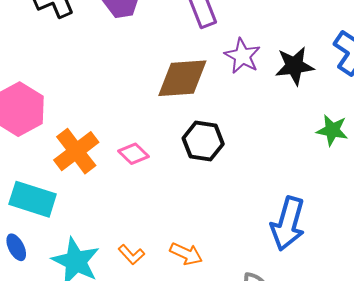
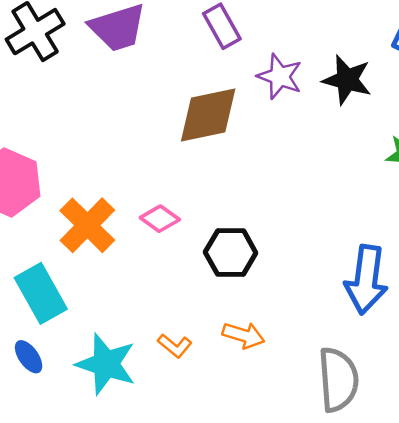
black star: (294, 66) -> (347, 80), turned 30
black hexagon: (203, 141) -> (231, 252), moved
cyan rectangle: (33, 199) -> (41, 293), turned 51

